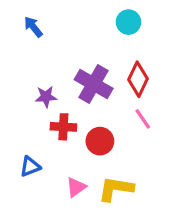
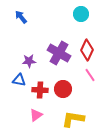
red cross: (63, 127) -> (40, 90), moved
blue triangle: (30, 167) -> (19, 80), moved, turned 32
pink triangle: (76, 187) -> (36, 115), moved

